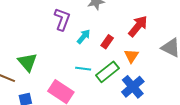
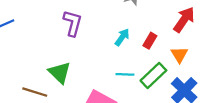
purple L-shape: (62, 19) -> (73, 23), moved

